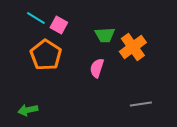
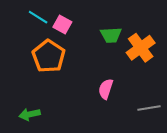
pink semicircle: (97, 68) -> (106, 89), moved

